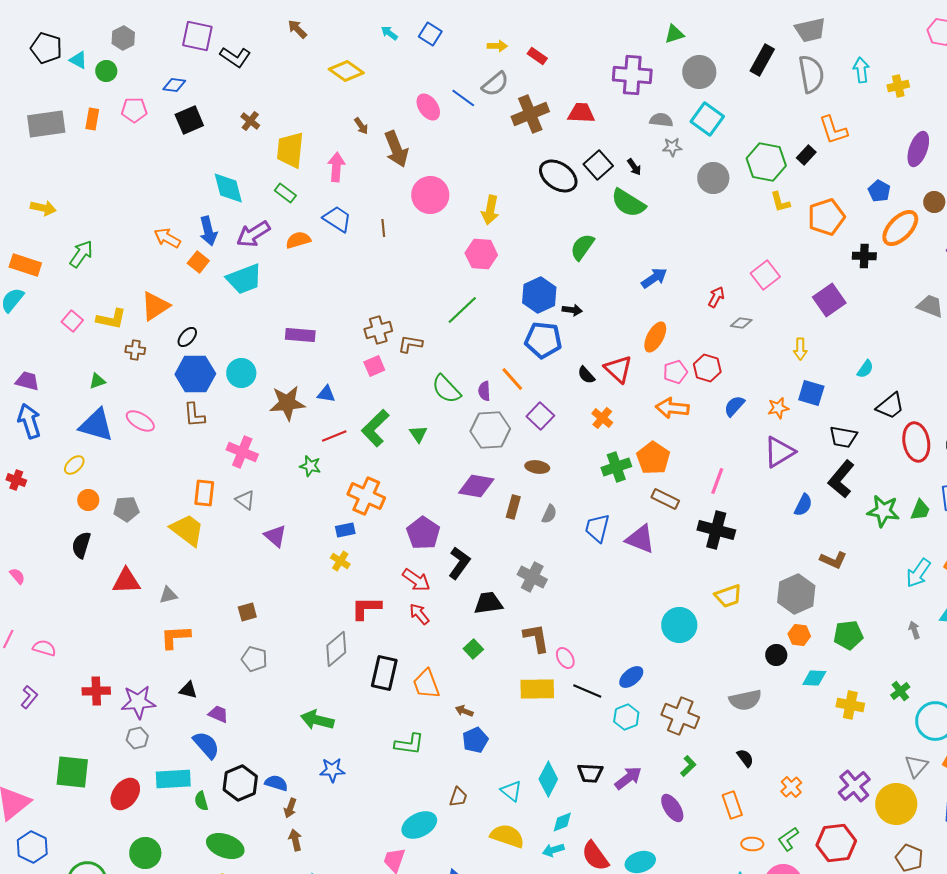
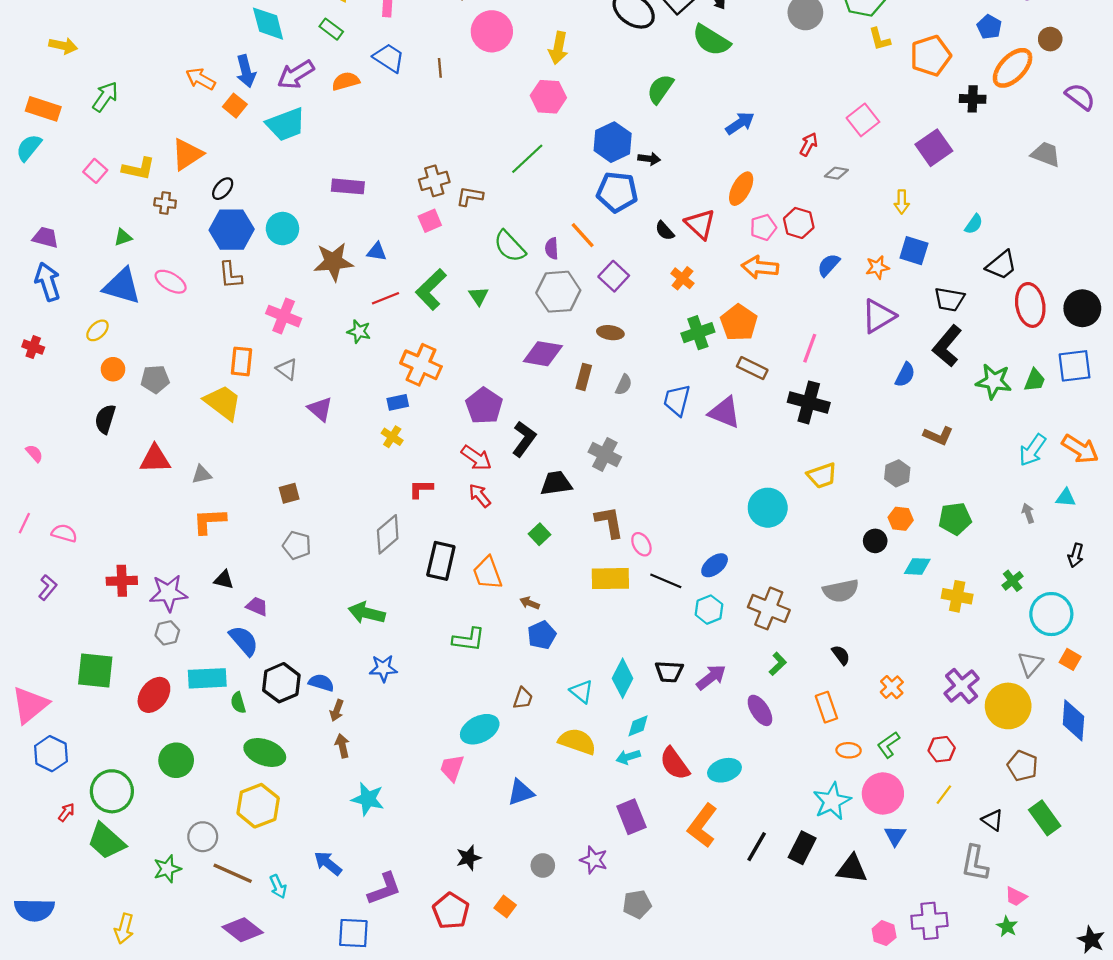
gray hexagon: (796, 594) -> (897, 473), size x0.6
red L-shape: (366, 608) -> (421, 489), size x0.7
red hexagon: (836, 843) -> (942, 749), size x0.6

